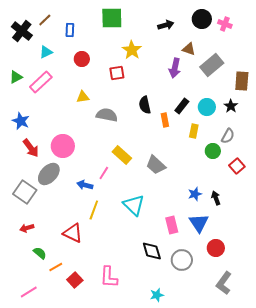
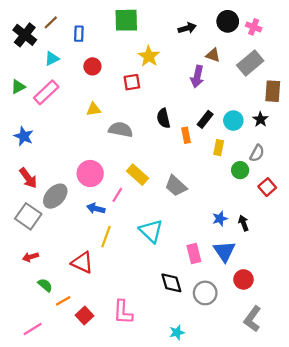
gray rectangle: (212, 65) -> (250, 63), moved
pink circle: (63, 146) -> (90, 174), moved
red arrow: (31, 148) -> (28, 178), moved

